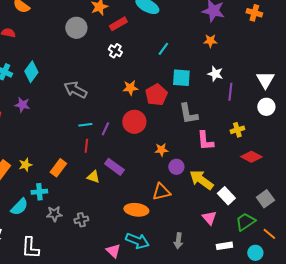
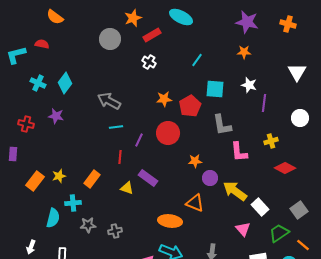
white triangle: (265, 80) -> (297, 72), moved
cyan line: (85, 125) -> (116, 127), moved
orange triangle: (161, 192) -> (195, 203), turned 36
cyan semicircle: (19, 207) -> (53, 218), turned -30

